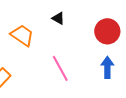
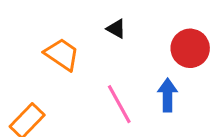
blue arrow: (107, 67) -> (168, 95), moved

